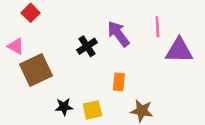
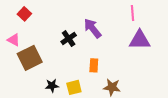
pink line: (157, 27) -> (132, 13), moved

